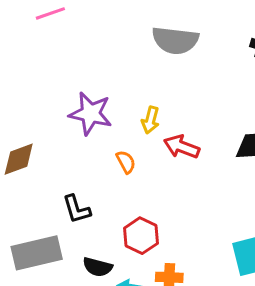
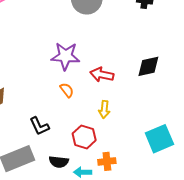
purple star: (91, 114) -> (65, 56), moved
yellow arrow: (150, 120) -> (104, 110), moved

